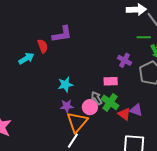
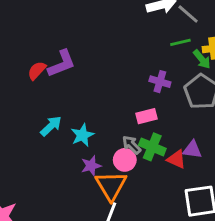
red semicircle: (43, 46) -> (37, 71), moved, turned -104
cyan arrow: (26, 58) -> (51, 126), moved

